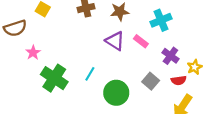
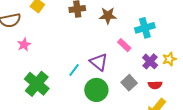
purple triangle: (115, 41) -> (99, 62), moved
yellow star: (195, 67) -> (169, 59), moved
green cross: (54, 78) -> (37, 84), moved

